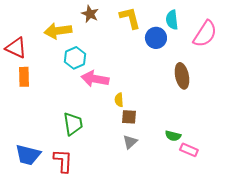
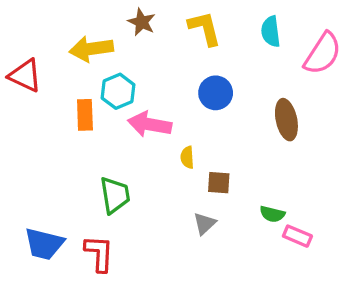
blue circle: (156, 38) -> (216, 93), moved
orange rectangle: (24, 77) -> (85, 115), moved
brown square: (129, 117) -> (219, 183), moved

